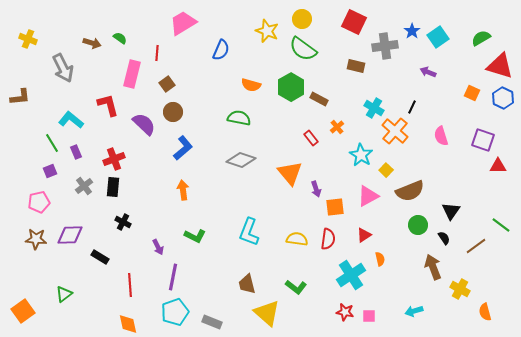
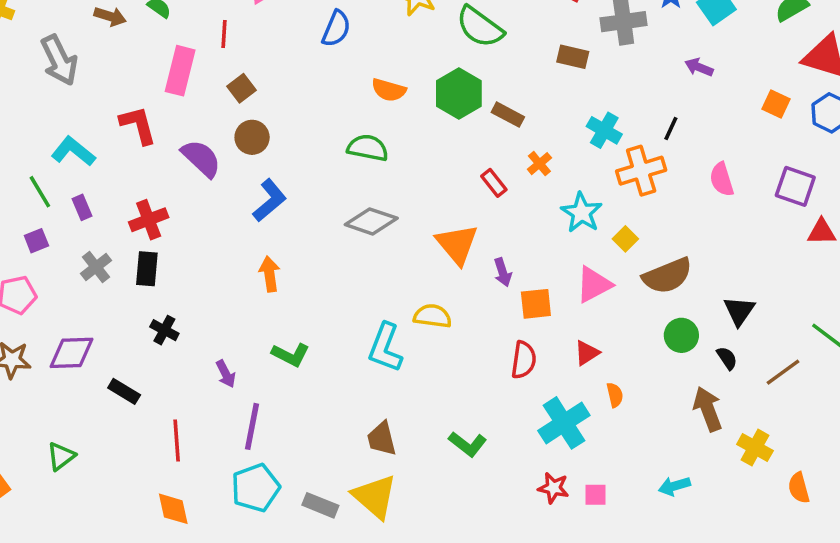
orange cross: (395, 131) -> (641, 171), turned 32
yellow semicircle: (297, 239) -> (433, 316), moved
yellow triangle: (267, 313) -> (375, 497), moved

